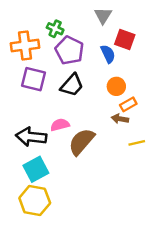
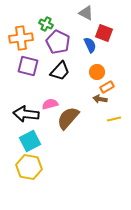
gray triangle: (103, 15) -> (86, 13), turned -35

